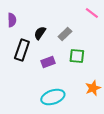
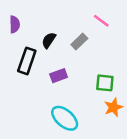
pink line: (92, 13) -> (101, 21), moved
green square: (77, 56) -> (105, 83), moved
cyan ellipse: (53, 97) -> (65, 118), turned 60

